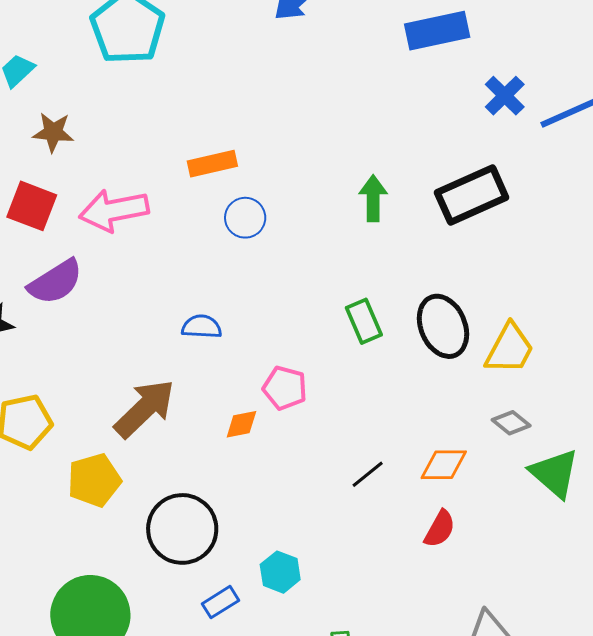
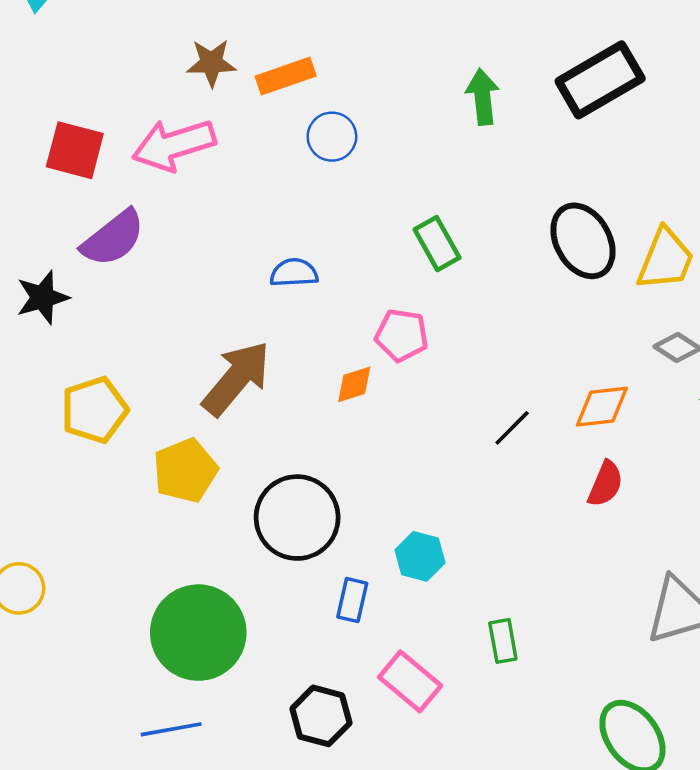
brown star: (53, 132) -> (211, 63), moved
green rectangle: (364, 321) -> (437, 244), moved
blue rectangle: (220, 602) -> (352, 600), turned -39

